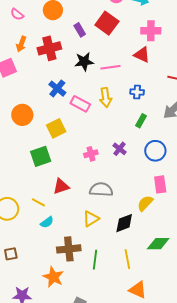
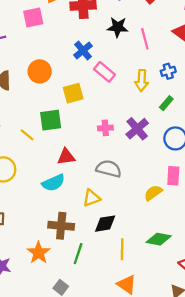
pink line: (110, 67) -> (145, 39), turned 72
blue cross: (137, 92) -> (168, 71), turned -32
yellow arrow: (106, 97) -> (142, 81), moved
purple cross: (119, 149) -> (137, 129), size x1.5
yellow line: (38, 202) -> (27, 135), moved
cyan semicircle: (47, 222) -> (53, 183), moved, size x1.5
black diamond: (124, 223) -> (105, 224), moved
green line: (95, 260) -> (78, 254), moved

